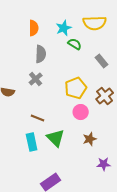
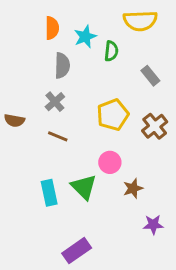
cyan star: (64, 28) -> (85, 37), moved
green semicircle: (75, 44) -> (111, 51), turned 64
pink circle: (81, 112) -> (110, 162), moved
brown line: (38, 118) -> (58, 136), moved

